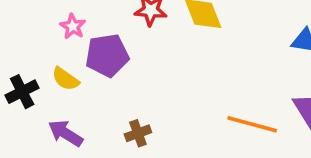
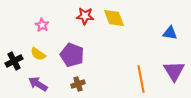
purple pentagon: (107, 55) -> (72, 55), moved, turned 30
orange line: (252, 124) -> (141, 79), turned 64

